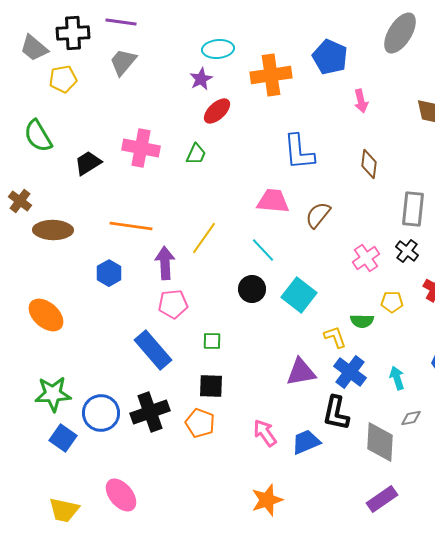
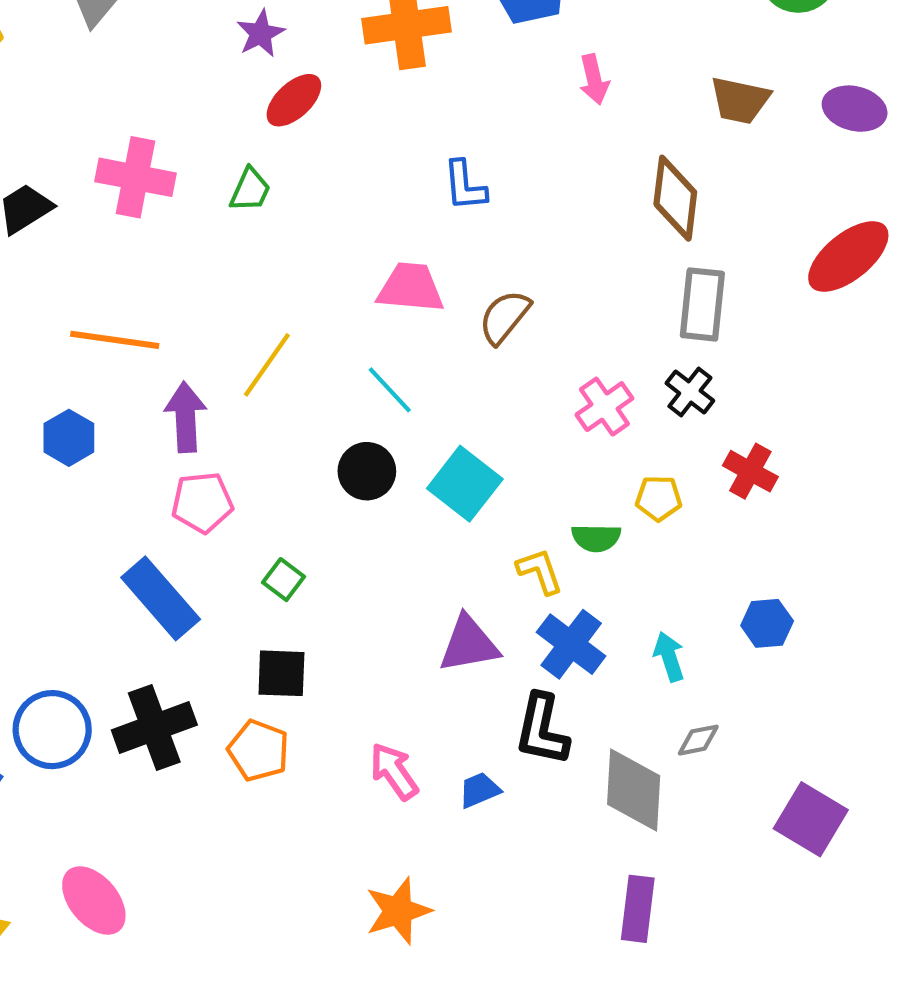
blue L-shape: (299, 152) -> (465, 186), size x0.7
brown diamond: (369, 164) -> (675, 198), moved, size x1.4
green square: (212, 341) -> (283, 580), turned 36
blue trapezoid: (306, 442) -> (479, 790), size x0.7
purple rectangle: (382, 499) -> (638, 909), turned -48

